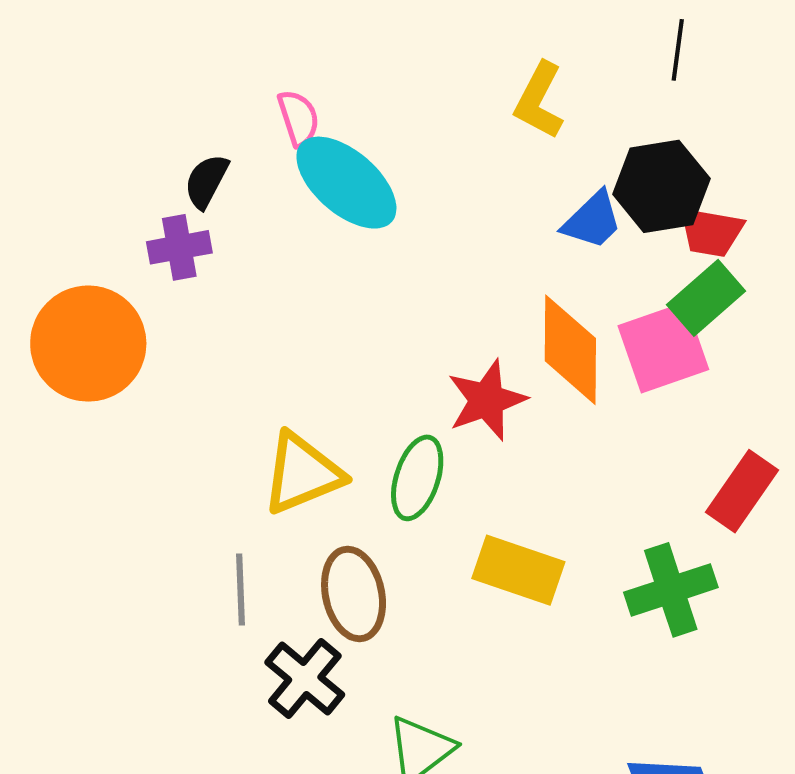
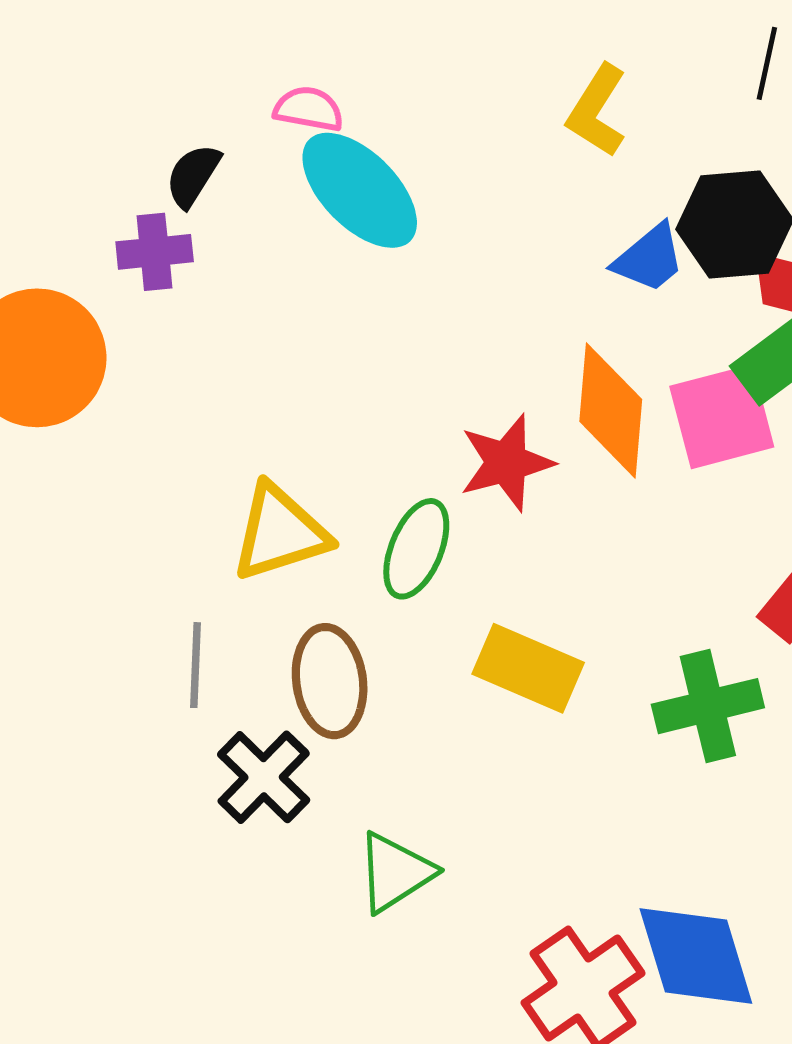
pink semicircle: (298, 118) -> (309, 109), turned -66

